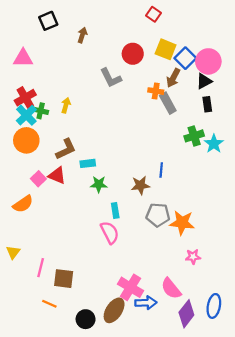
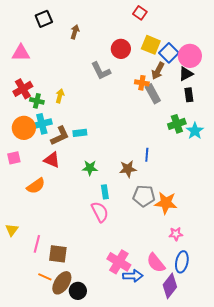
cyan cross: (26, 115) -> (42, 124), moved, turned 30
cyan rectangle: (88, 163) -> (80, 133), moved
pink square: (38, 179) -> (14, 158), moved, turned 32
orange semicircle: (23, 204) -> (36, 186), moved
blue ellipse: (214, 306) -> (182, 262), moved
brown ellipse: (114, 310) -> (62, 283), moved

